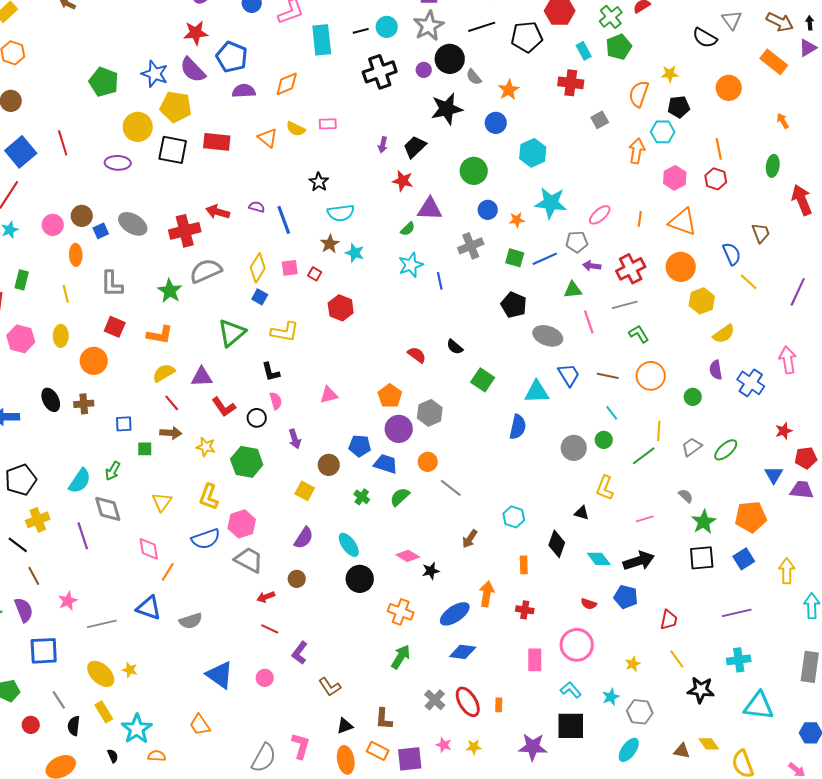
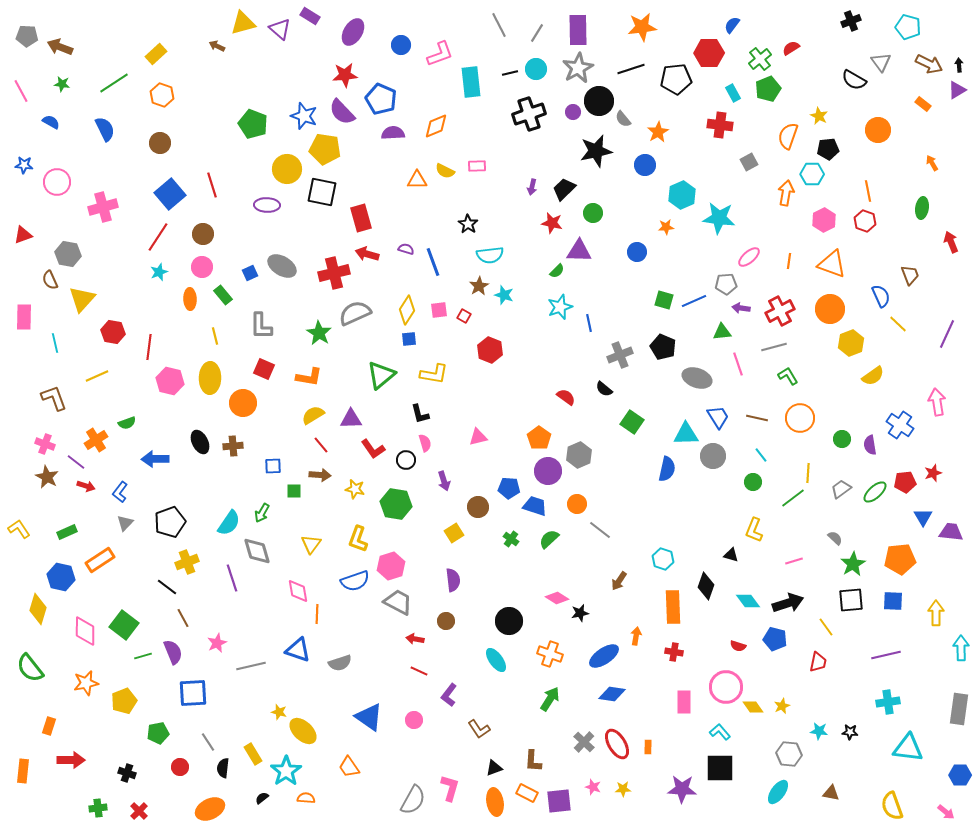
orange rectangle: (774, 62) -> (923, 104), size x0.6
yellow star: (670, 74) -> (819, 116), turned 30
orange triangle: (268, 138) -> (417, 180), turned -40
red rectangle: (217, 142) -> (361, 218), moved, turned 68
green circle: (474, 171) -> (593, 213), moved, size x0.7
red arrow: (802, 200) -> (951, 242), size x0.7
cyan star: (551, 203) -> (719, 218), moved
brown circle: (82, 216) -> (203, 234), moved
orange star: (517, 220) -> (666, 227), moved
gray cross: (471, 246) -> (620, 355), moved
orange ellipse: (76, 255) -> (190, 299), moved
green rectangle: (22, 280) -> (223, 295), moved, turned -54
blue square: (260, 297) -> (409, 339), turned -35
yellow ellipse: (61, 336) -> (210, 378), size x1.4
purple semicircle: (716, 370) -> (870, 445), moved
gray circle: (574, 448) -> (713, 456), moved
red pentagon: (806, 458) -> (905, 482), moved
yellow square: (305, 491) -> (454, 533), turned 30
purple semicircle: (304, 538) -> (453, 580), turned -40
cyan ellipse: (349, 545) -> (496, 660), moved
blue square: (744, 559) -> (893, 601), turned 35
orange rectangle: (524, 565) -> (673, 607), size x1.8
orange line: (168, 572) -> (317, 614), turned -30
orange arrow: (487, 594) -> (636, 636), size x0.7
red arrow: (266, 597) -> (415, 639), turned 30
yellow line: (677, 659) -> (826, 627), moved
yellow ellipse: (101, 674) -> (303, 731), moved
black star: (701, 690) -> (850, 732), size x0.6
cyan star: (611, 697) -> (819, 731), moved, turned 30
yellow diamond: (709, 744) -> (753, 707), moved
black semicircle: (113, 756) -> (262, 798), turned -104

